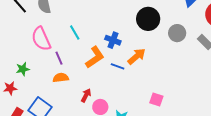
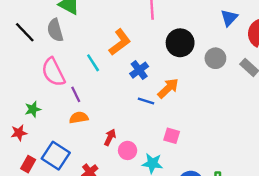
blue cross: (113, 40) -> (139, 70), turned 35
orange L-shape: (95, 57) -> (120, 42), moved
pink square: (156, 100) -> (172, 136), moved

